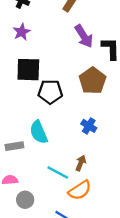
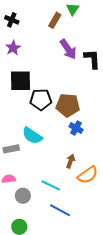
brown pentagon: (93, 81) -> (68, 105), moved, turned -30
cyan semicircle: (39, 132) -> (32, 136), turned -30
cyan line: (58, 172) -> (51, 185), moved
orange semicircle: (80, 190) -> (88, 175), moved

